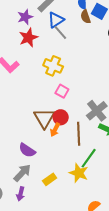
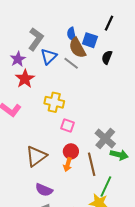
brown semicircle: (86, 17) -> (77, 48), size x1.5
gray line: (60, 33) -> (71, 63), moved
brown triangle: (44, 118) -> (36, 156), moved, turned 35

